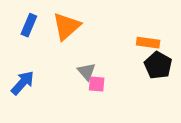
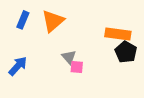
orange rectangle: (148, 43) -> (118, 34), size x1.4

